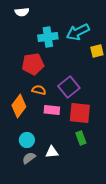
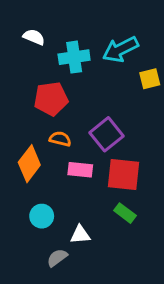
white semicircle: (22, 12) -> (34, 37), moved, turned -152
green rectangle: (81, 138) -> (125, 213), turned -32
gray semicircle: (29, 158) -> (57, 258), moved

